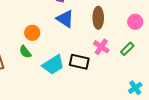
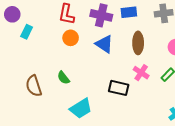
orange circle: (32, 33) -> (71, 38), moved
cyan trapezoid: (53, 65) -> (81, 108), moved

